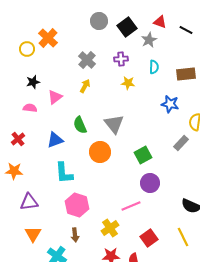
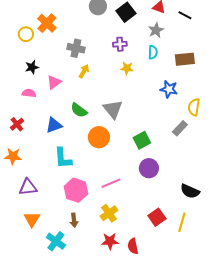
gray star: (149, 40) -> (156, 30), moved
gray cross: (87, 60) -> (76, 48), moved, turned -30
green semicircle: (80, 125) -> (79, 110), turned -30
pink line: (131, 206) -> (111, 183), moved
yellow line: (183, 237) -> (182, 222), turned 42
red square: (149, 238) -> (157, 217), moved

